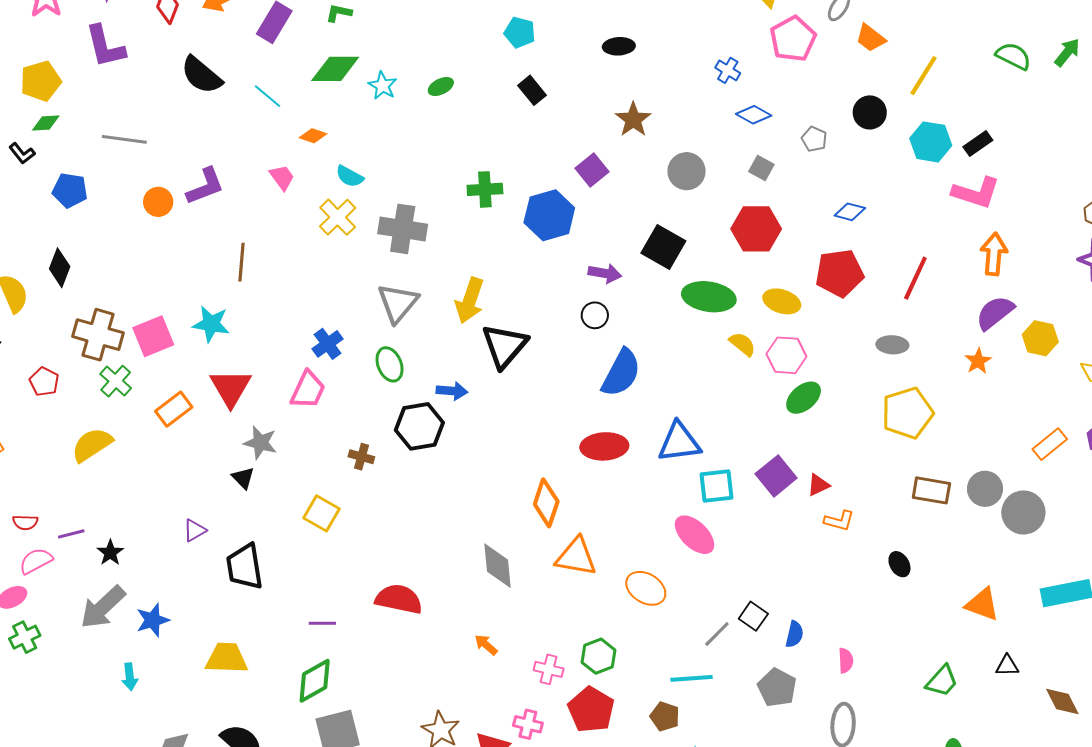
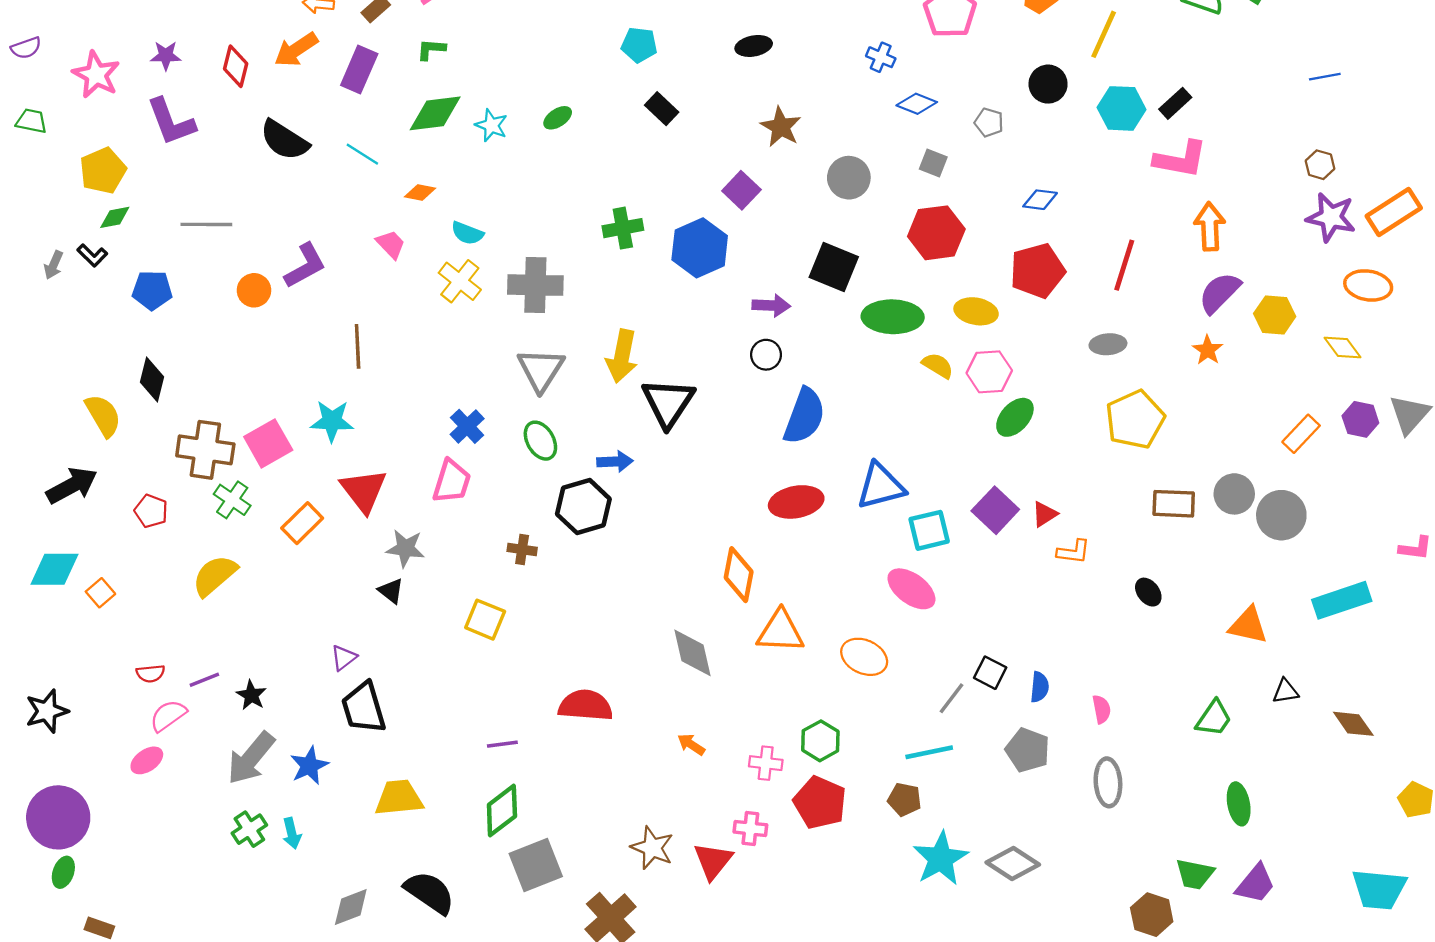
black trapezoid: (245, 567) -> (364, 708), moved
green cross: (25, 637) -> (249, 829), moved

